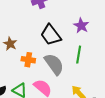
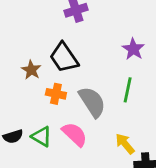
black trapezoid: (51, 35) -> (64, 58), moved

